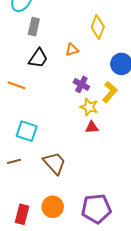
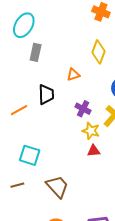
black trapezoid: (38, 58) -> (46, 94), moved, turned -35
orange line: (16, 85) -> (19, 110), turned -48

